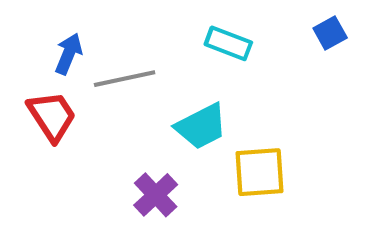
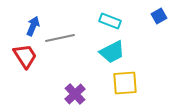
cyan trapezoid: (201, 126) -> (112, 52), moved

